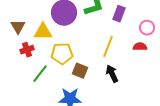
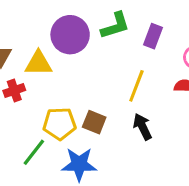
yellow pentagon: (62, 54) -> (60, 124), moved
green line: (40, 74) -> (34, 152), moved

